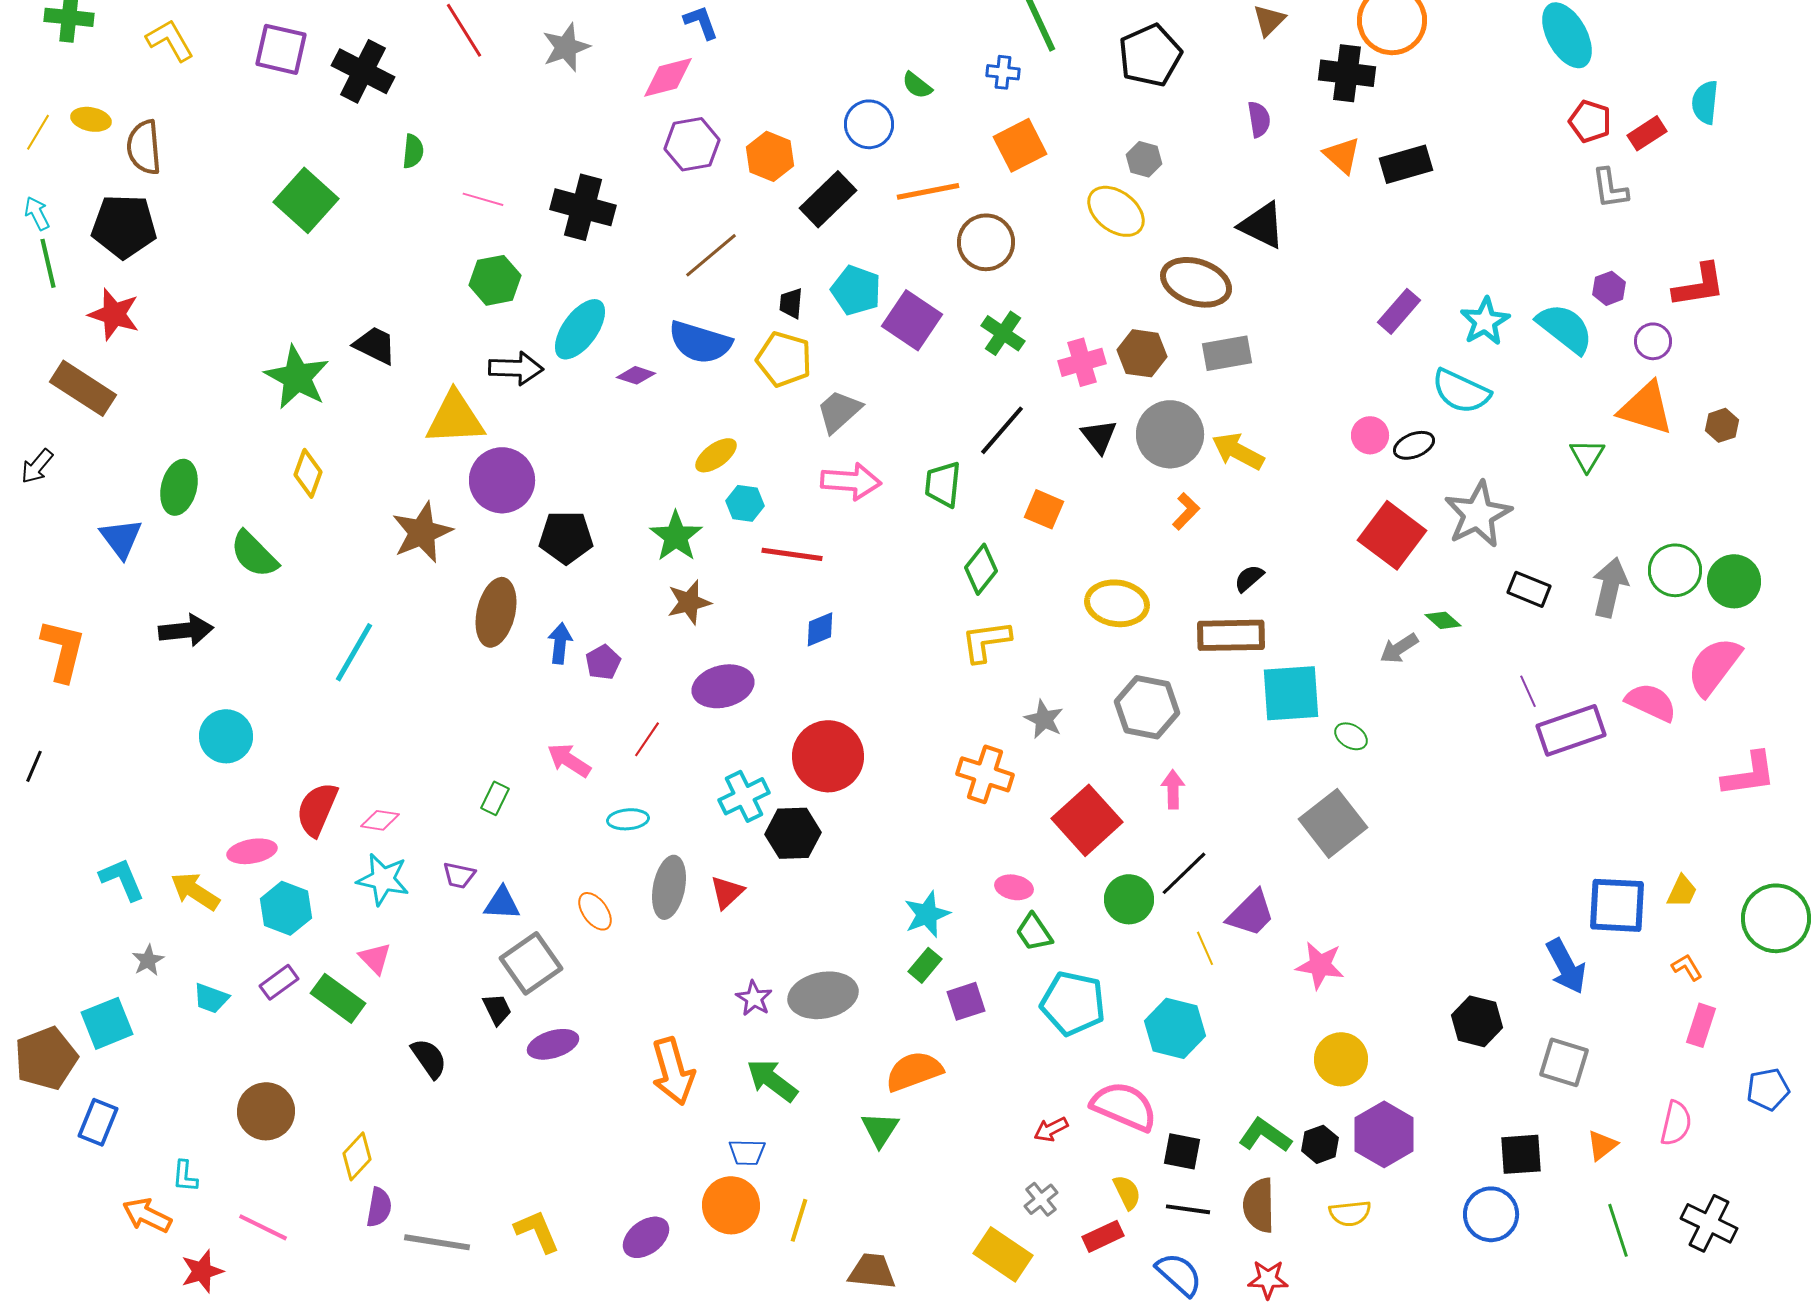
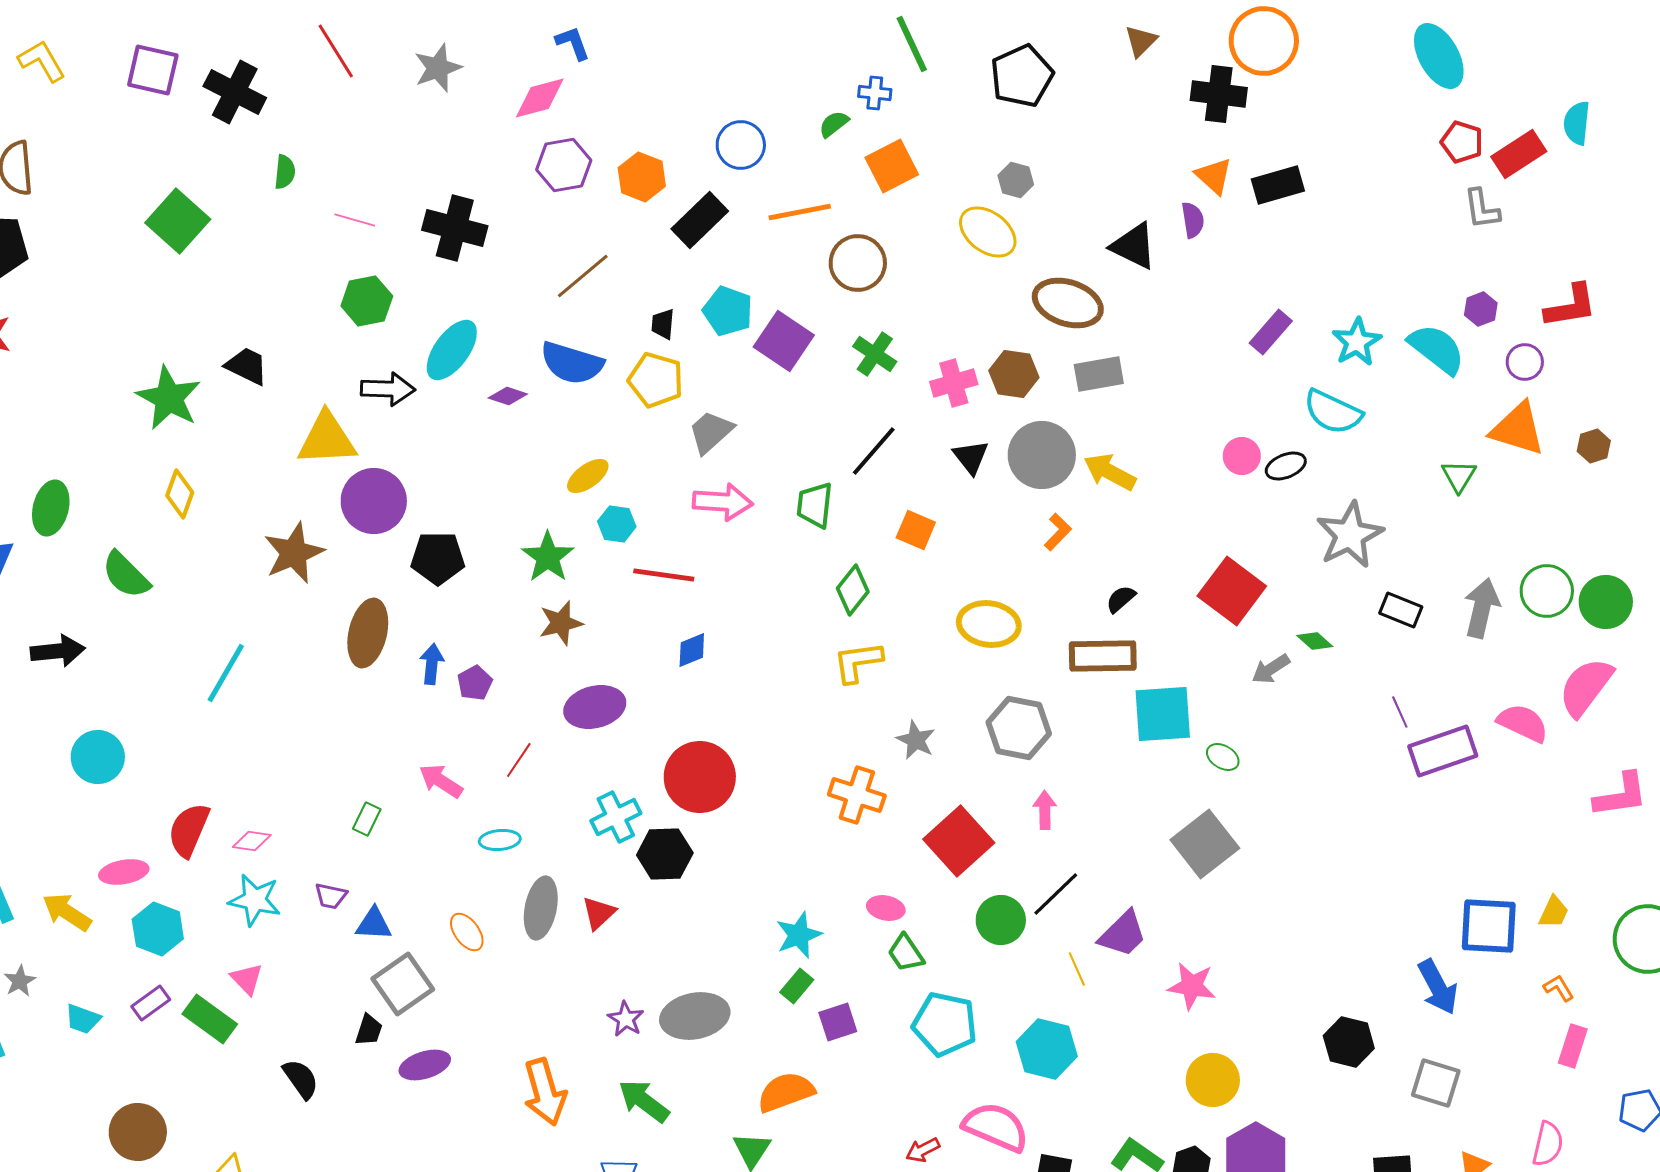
green semicircle: (917, 85) -> (834, 124), moved, turned 104
purple semicircle: (1259, 119) -> (1193, 220), moved
red rectangle: (1647, 133) -> (1519, 154), size x1.4
red square: (1392, 535) -> (1232, 591), moved
black trapezoid: (497, 1009) -> (369, 1030), turned 44

